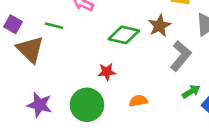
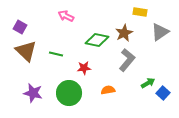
purple square: (13, 24) -> (20, 27), moved
green line: (54, 26) -> (56, 54), moved
gray L-shape: (181, 56) -> (127, 60), moved

